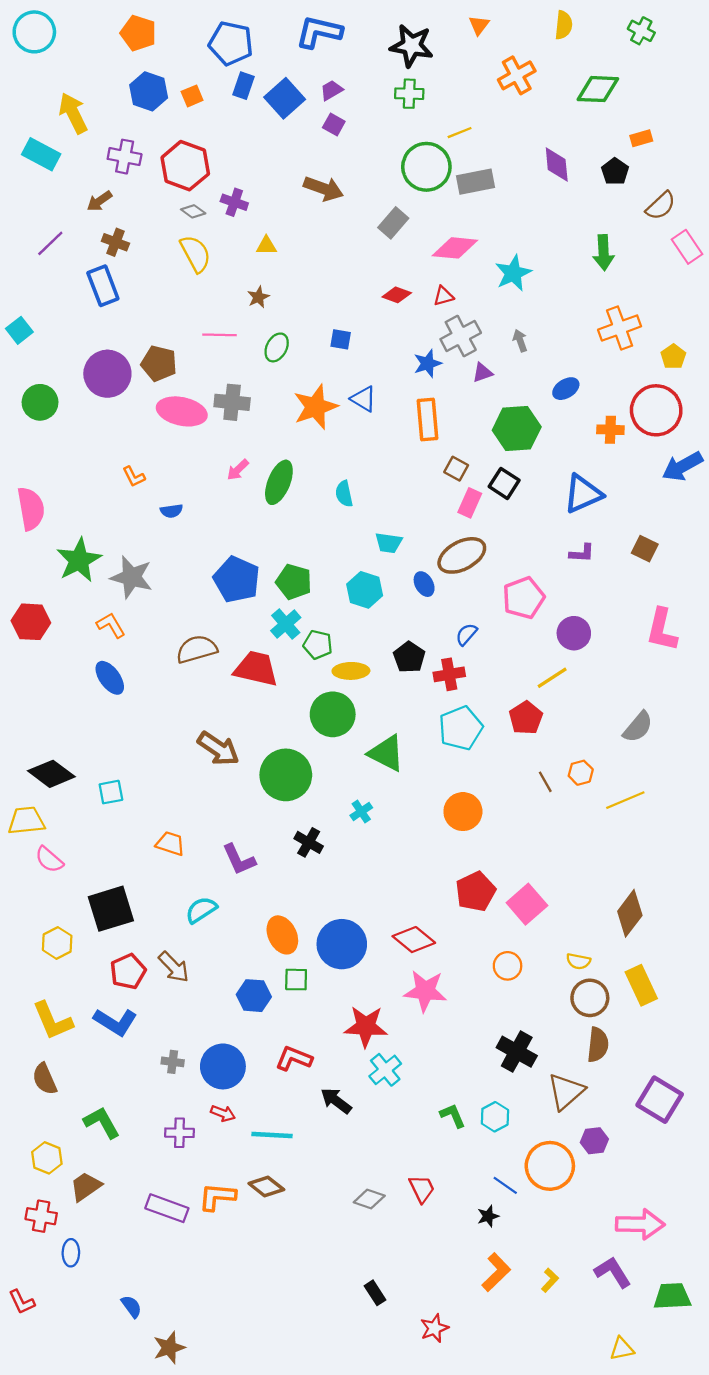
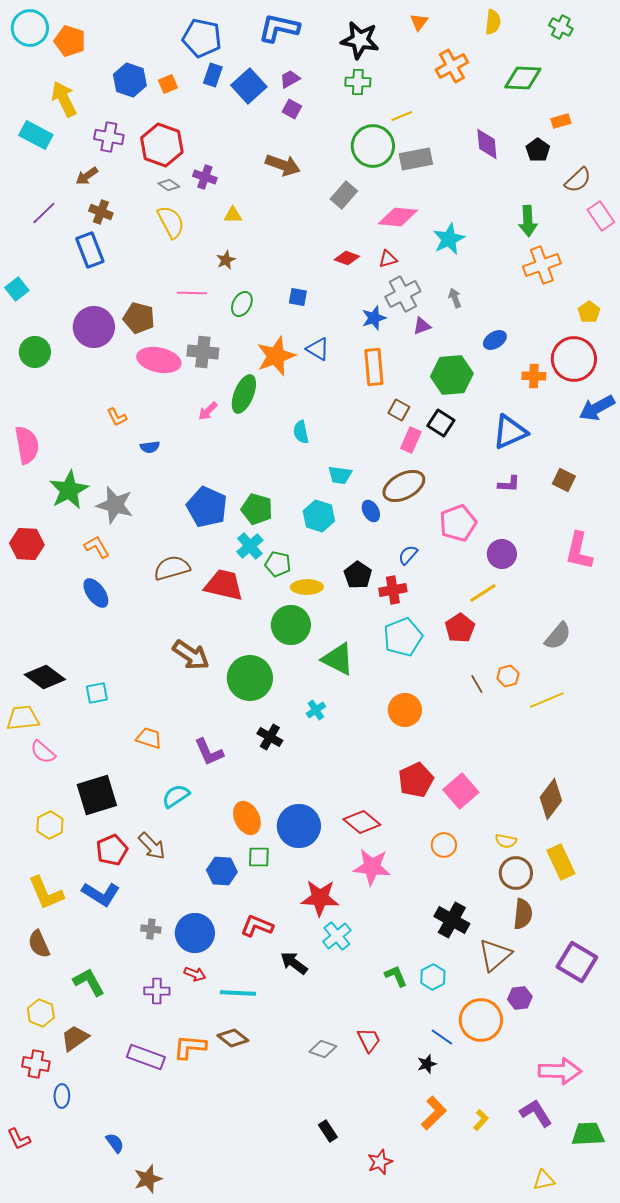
orange pentagon: (138, 33) -> (70, 41), moved
orange cross: (620, 328) -> (542, 265), moved
green ellipse: (279, 482) -> (244, 394), moved

